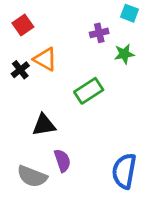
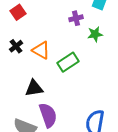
orange triangle: (45, 59) -> (41, 50), moved
purple semicircle: (62, 161) -> (48, 115), size x1.4

